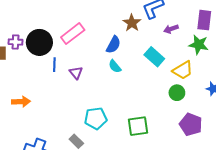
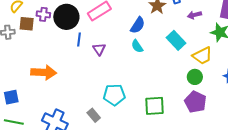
orange arrow: (21, 102) -> (44, 72), size x1.4
purple pentagon: (191, 124) -> (195, 102), moved

